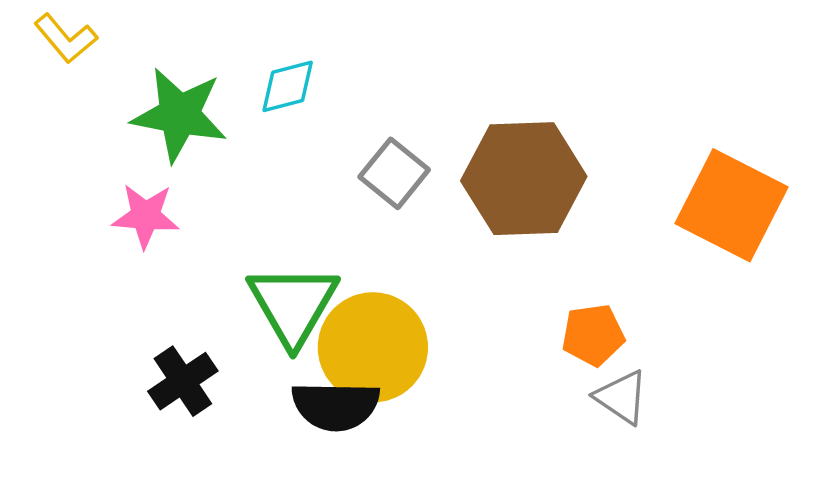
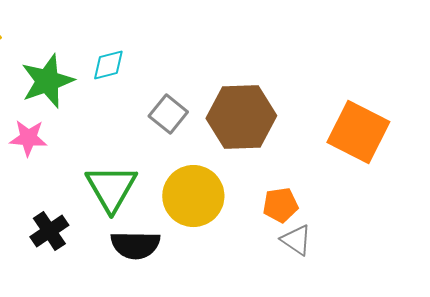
green star: (179, 115) -> (47, 81), turned -30
yellow circle: (373, 347) -> (193, 196), moved

